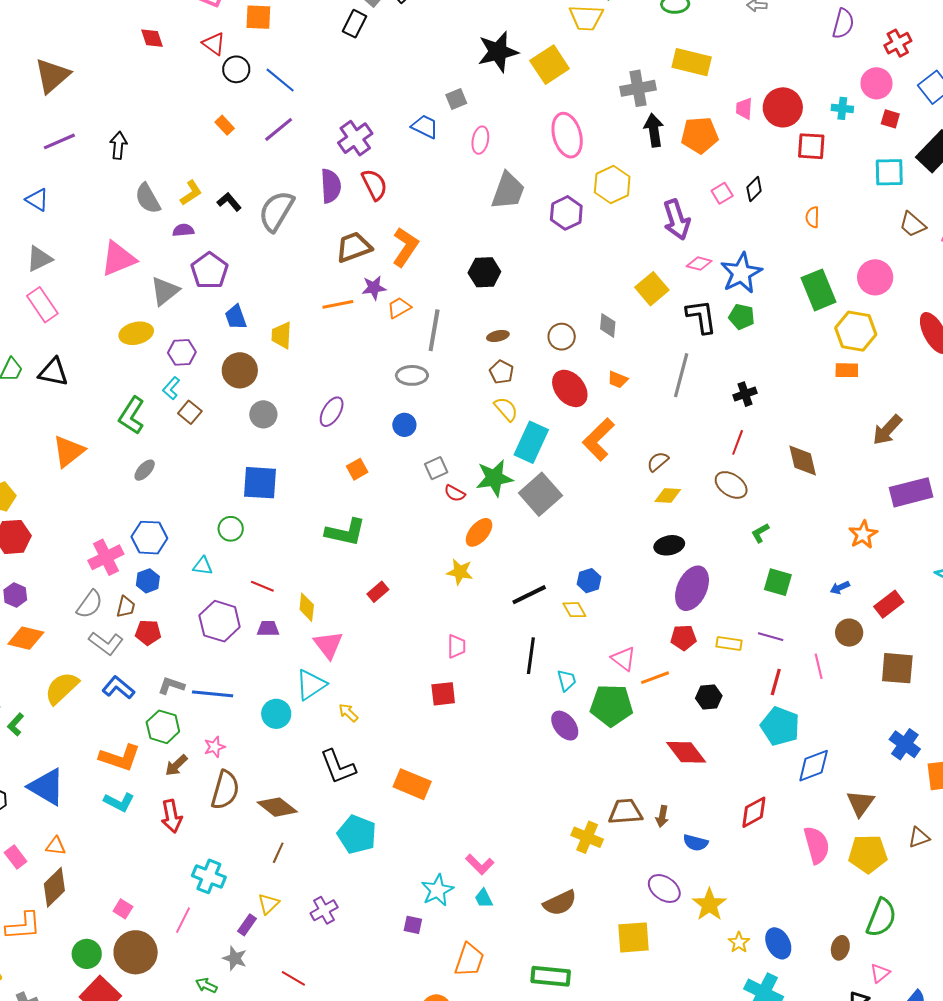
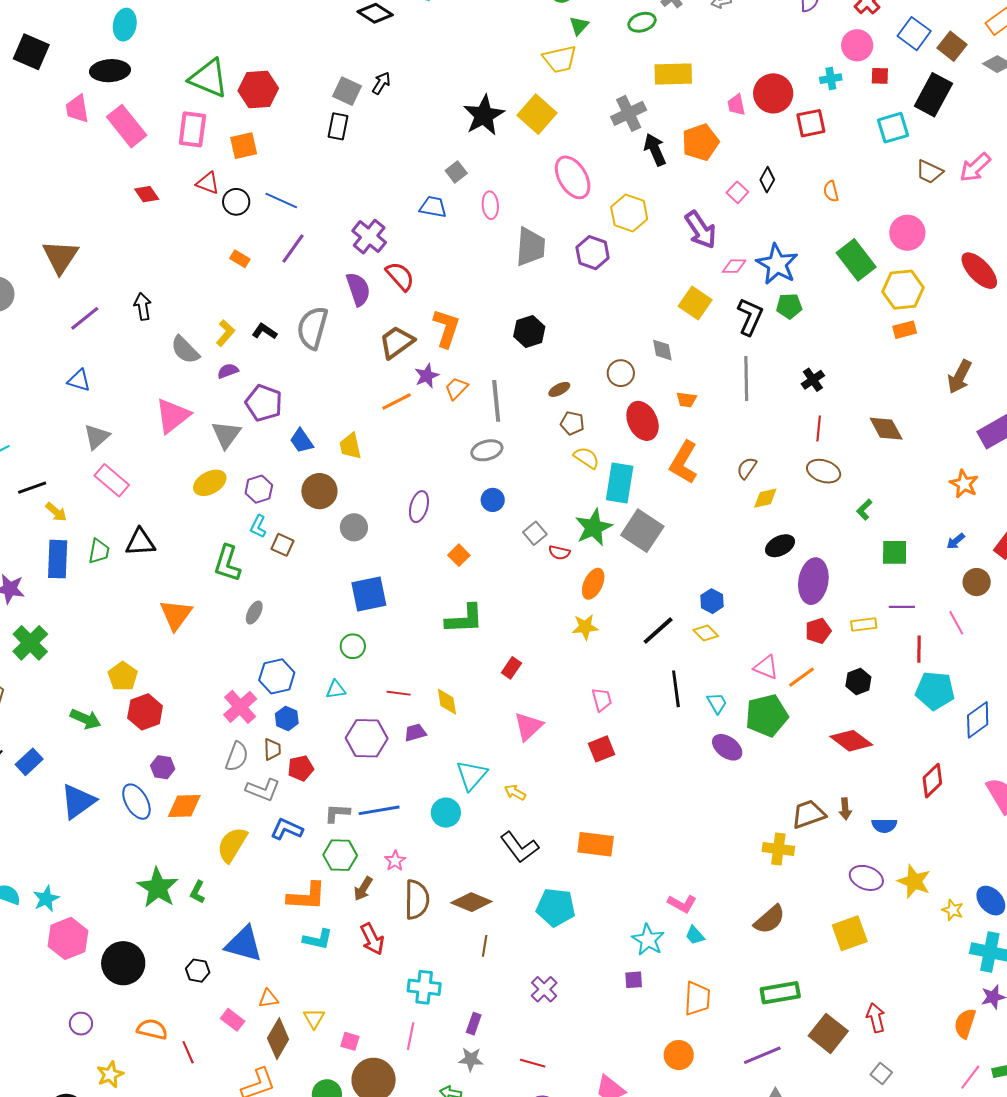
black L-shape: (701, 317) -> (750, 317), turned 48
red ellipse: (570, 388) -> (643, 421), turned 30
pink triangle: (328, 645) -> (528, 726), moved, turned 40
yellow triangle: (268, 904) -> (314, 1018), moved

